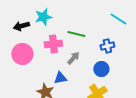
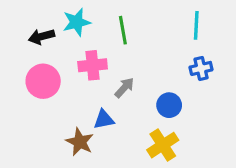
cyan line: (118, 19) -> (196, 25), turned 60
green line: (76, 34) -> (123, 30), moved, turned 66
blue cross: (107, 46) -> (201, 68), moved

